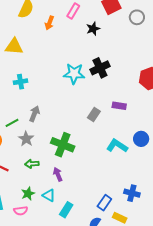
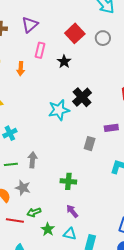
green line: (12, 123) -> (11, 164), moved, turned 40
gray star: (26, 139) -> (23, 188), moved
green cross: (63, 145) -> (68, 181), size x0.7
green arrow: (32, 164) -> (34, 212), moved
green star: (28, 194) -> (48, 229), moved

